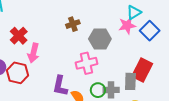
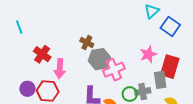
brown cross: (73, 24) -> (87, 43), moved, turned -32
pink star: (127, 25) -> (148, 54), moved
gray hexagon: (100, 39) -> (99, 59), moved

